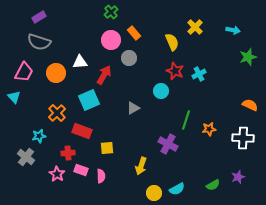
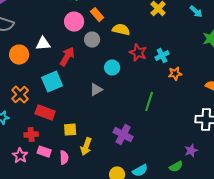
cyan arrow: (233, 30) -> (196, 12), turned 32
yellow semicircle: (172, 42) -> (121, 30), moved, turned -54
cyan circle: (161, 91) -> (112, 68), moved
orange star: (209, 129) -> (175, 74), moved
purple cross: (168, 144) -> (123, 135), moved
yellow arrow: (141, 166) -> (86, 147), moved
purple star: (238, 177) -> (191, 151), moved

